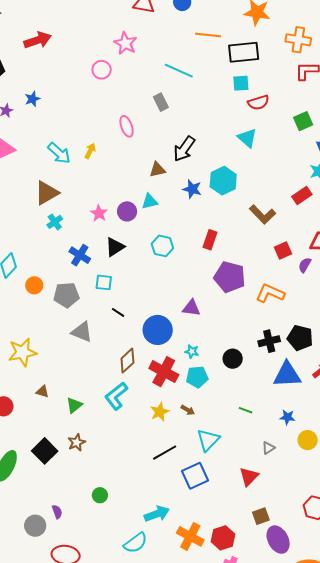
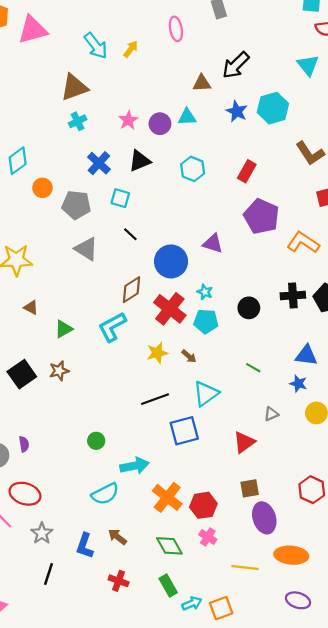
blue triangle: (287, 375) -> (306, 355), moved, size x0.7
green circle: (100, 495) -> (96, 441), moved

